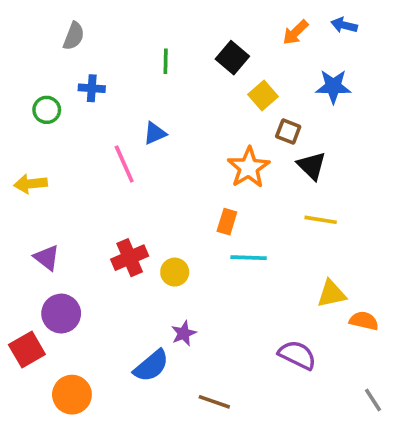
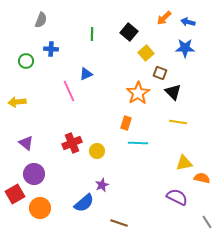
blue arrow: (344, 25) -> (188, 22), moved
purple semicircle: (297, 355) -> (177, 197), moved
orange circle: (72, 395) -> (40, 208), moved

